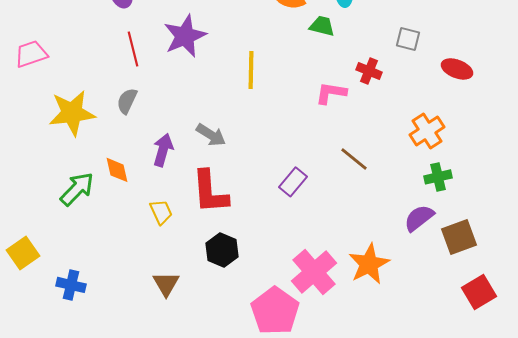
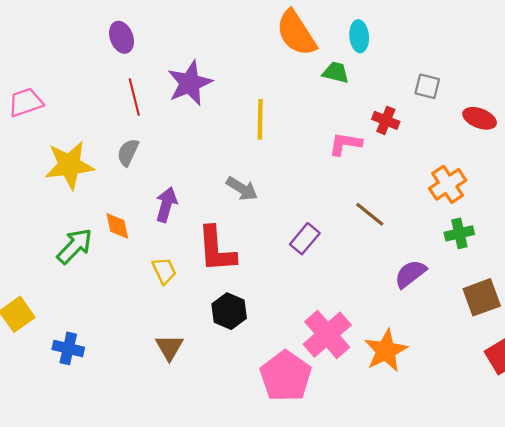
gray arrow: (211, 135) -> (242, 189), moved
purple semicircle: (419, 218) -> (410, 274), moved
orange star: (369, 264) -> (386, 351), moved

